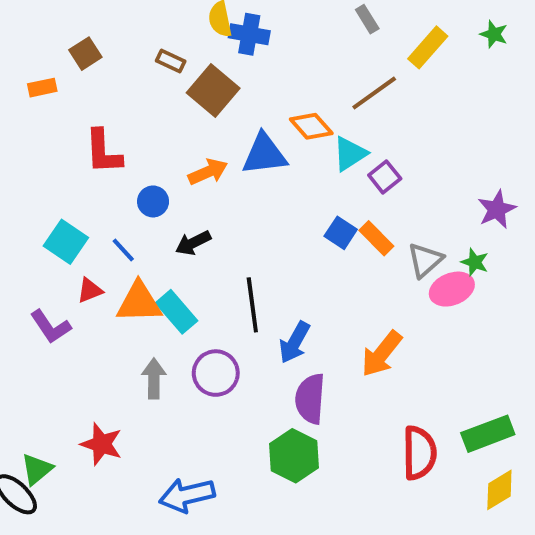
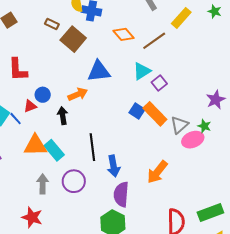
orange diamond: (311, 126) -> (123, 34), moved
orange arrow: (208, 172) -> (78, 94), moved
orange rectangle: (376, 238) -> (155, 114), size x1.4
black arrow: (193, 243) -> (63, 116), turned 108
blue line: (123, 250) -> (16, 119), moved
red triangle: (90, 290) -> (30, 106), moved
blue arrow: (295, 342) -> (113, 166), turned -40
red star: (102, 444) -> (32, 217), moved

